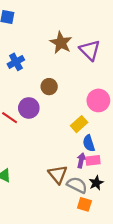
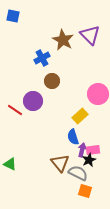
purple triangle: (90, 50) -> (90, 35), moved
blue cross: (16, 62) -> (42, 58), moved
blue semicircle: (89, 143) -> (73, 137), moved
black star: (96, 183) -> (89, 160), moved

